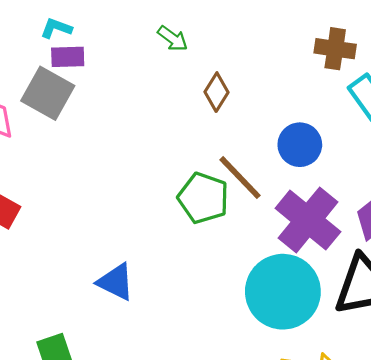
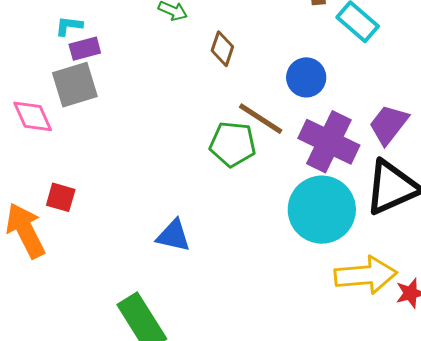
gray square: (48, 93) -> (75, 85), turned -33

